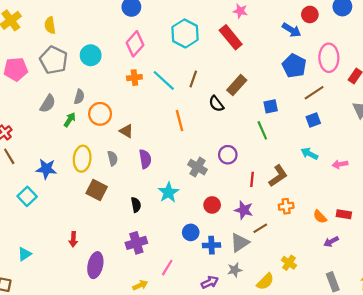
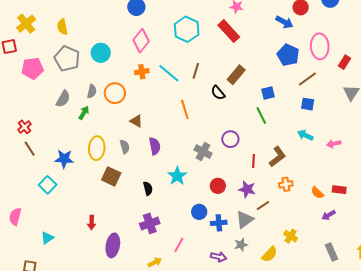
orange circle: (100, 114) -> (115, 93), moved
blue square: (313, 120) -> (308, 104), turned 32
purple arrow: (210, 282) -> (219, 257), turned 42

